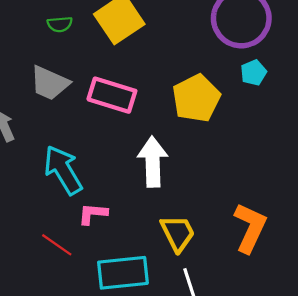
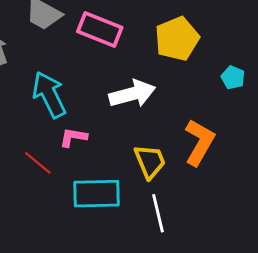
cyan pentagon: (253, 73) -> (233, 78), moved, turned -30
white arrow: (153, 162) -> (132, 94), turned 72
orange L-shape: (250, 228) -> (199, 142), moved

